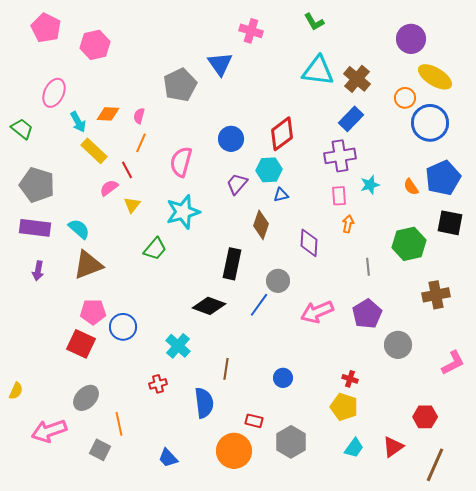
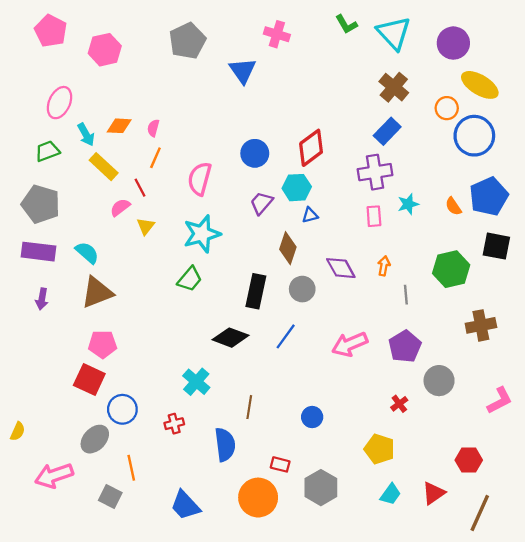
cyan triangle: (318, 71) -> (394, 33), moved, turned 40
gray pentagon: (180, 85) -> (187, 41), moved
green trapezoid: (22, 129) -> (47, 151), moved, turned -60
orange arrow: (348, 224) -> (384, 266), moved
purple diamond: (309, 243) -> (341, 268), turned -32
green trapezoid: (155, 249) -> (190, 279), moved
gray circle: (278, 281) -> (302, 289), moved
blue circle: (123, 327) -> (122, 409), moved
red cross: (350, 379) -> (399, 404), moved, turned 35
blue trapezoid: (168, 458) -> (185, 505), size x1.4

